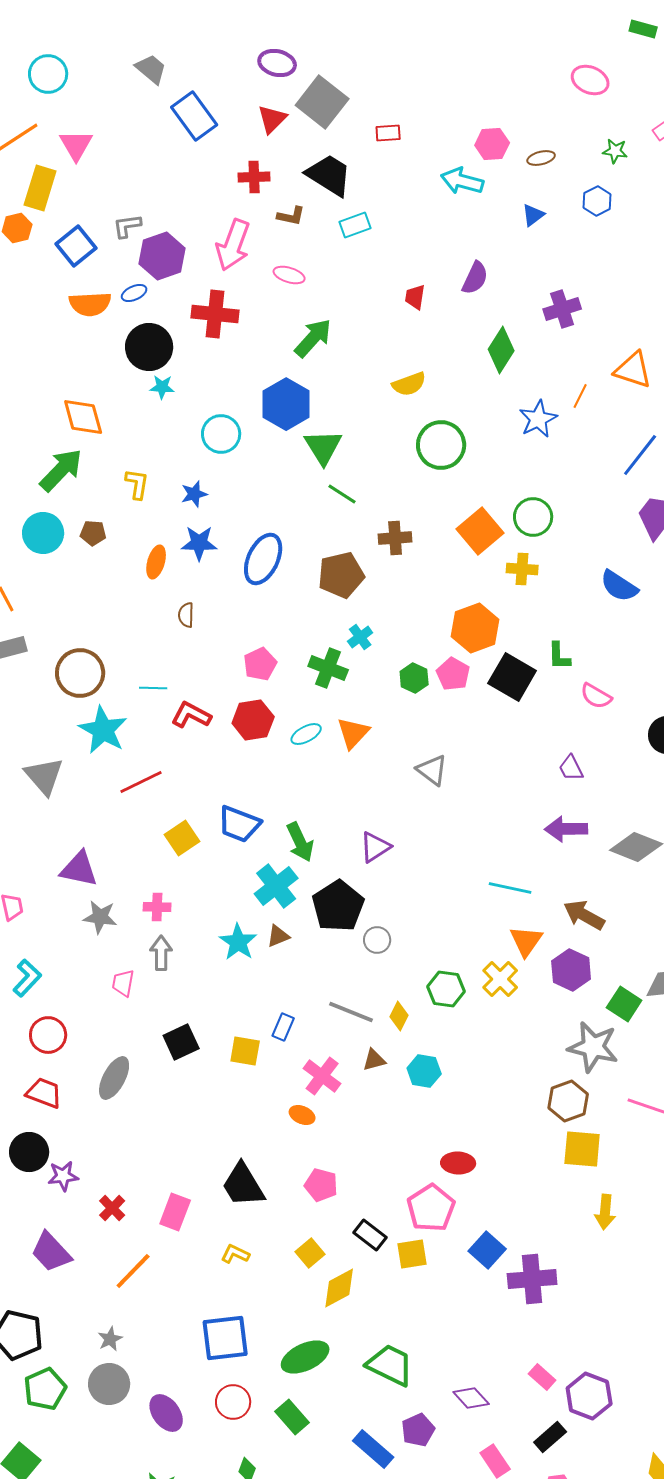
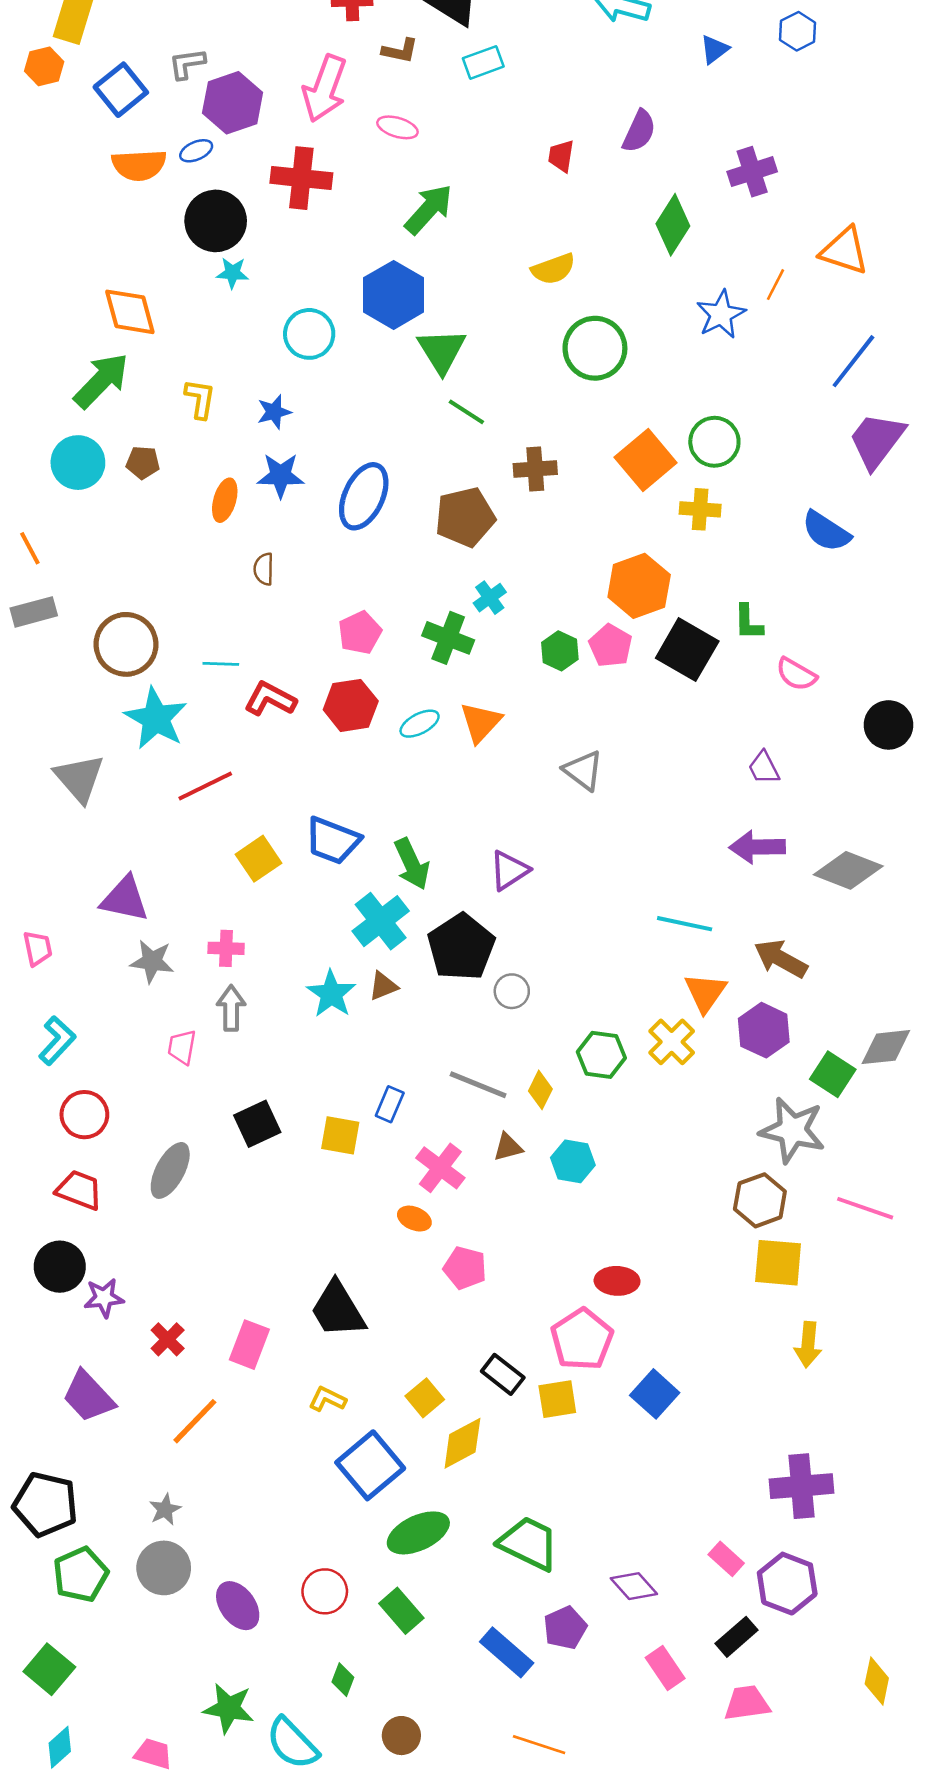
pink pentagon: (321, 1185) -> (465, 1268), moved
purple cross: (532, 1279) -> (801, 1486), moved
blue square: (225, 1338) -> (370, 1465), moved, turned -33

